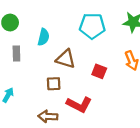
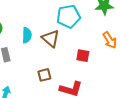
brown triangle: (66, 59) -> (51, 38), moved, turned 36

